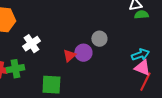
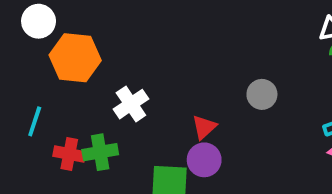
purple circle: (83, 53) -> (204, 160), moved

